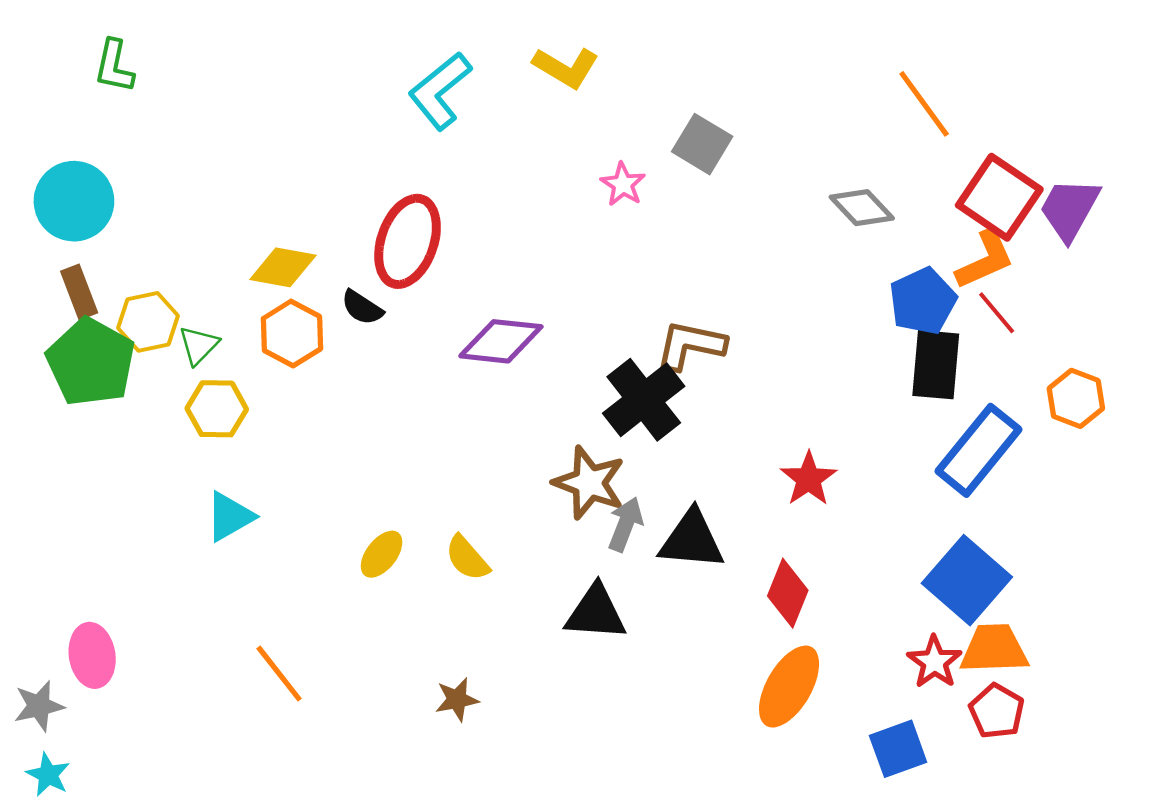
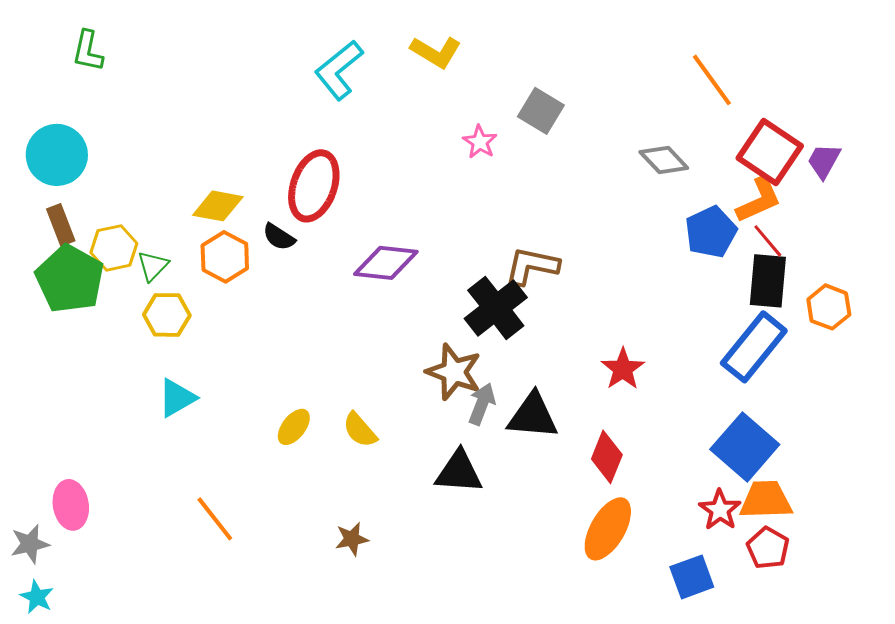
purple trapezoid: (1069, 209) -> (824, 161), size x0.7
black rectangle: (936, 365) -> (768, 281), moved

